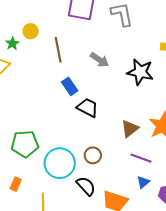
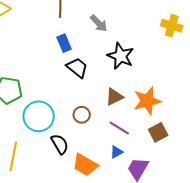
black star: (140, 72) -> (121, 56), moved
brown circle: (93, 155) -> (82, 115), moved

